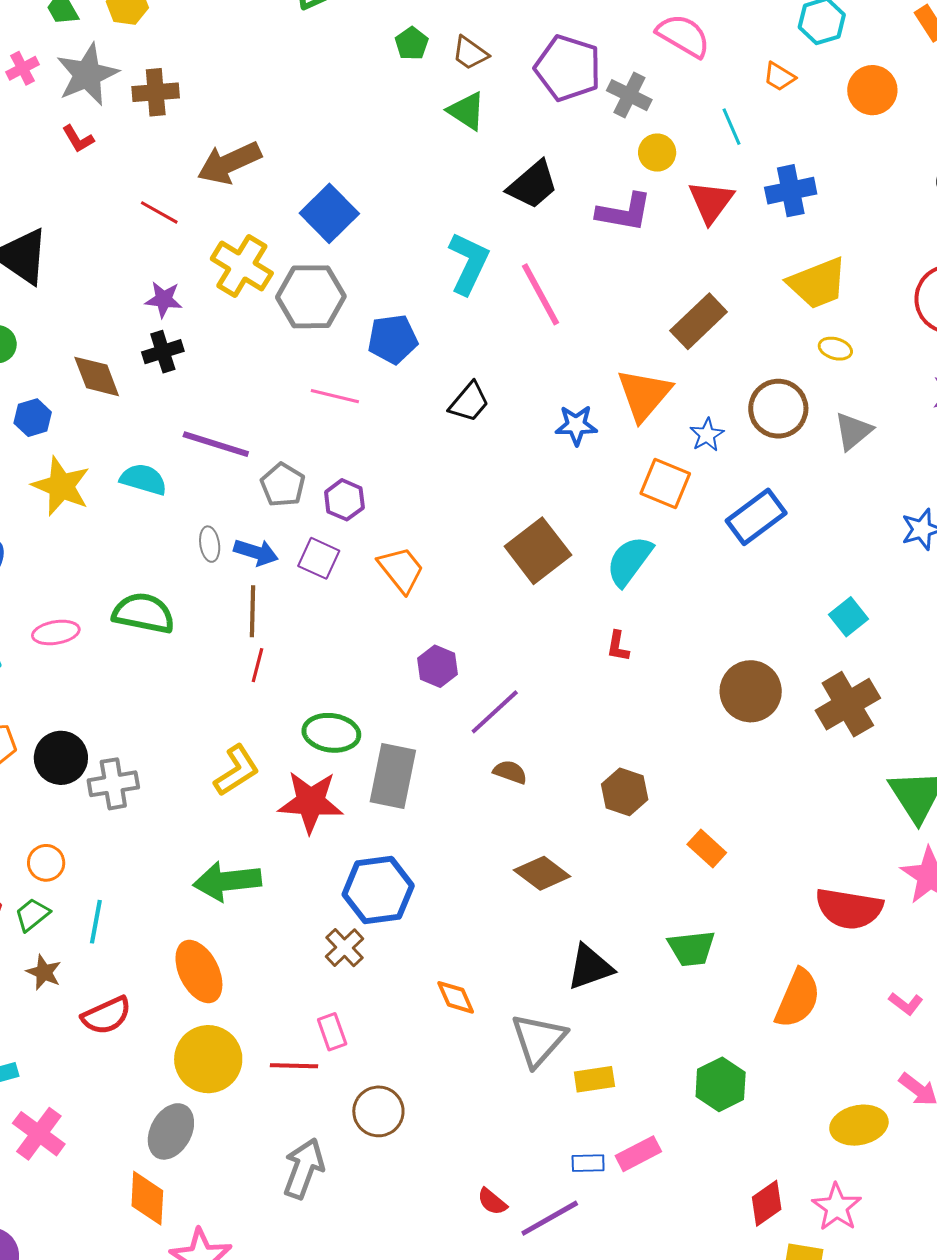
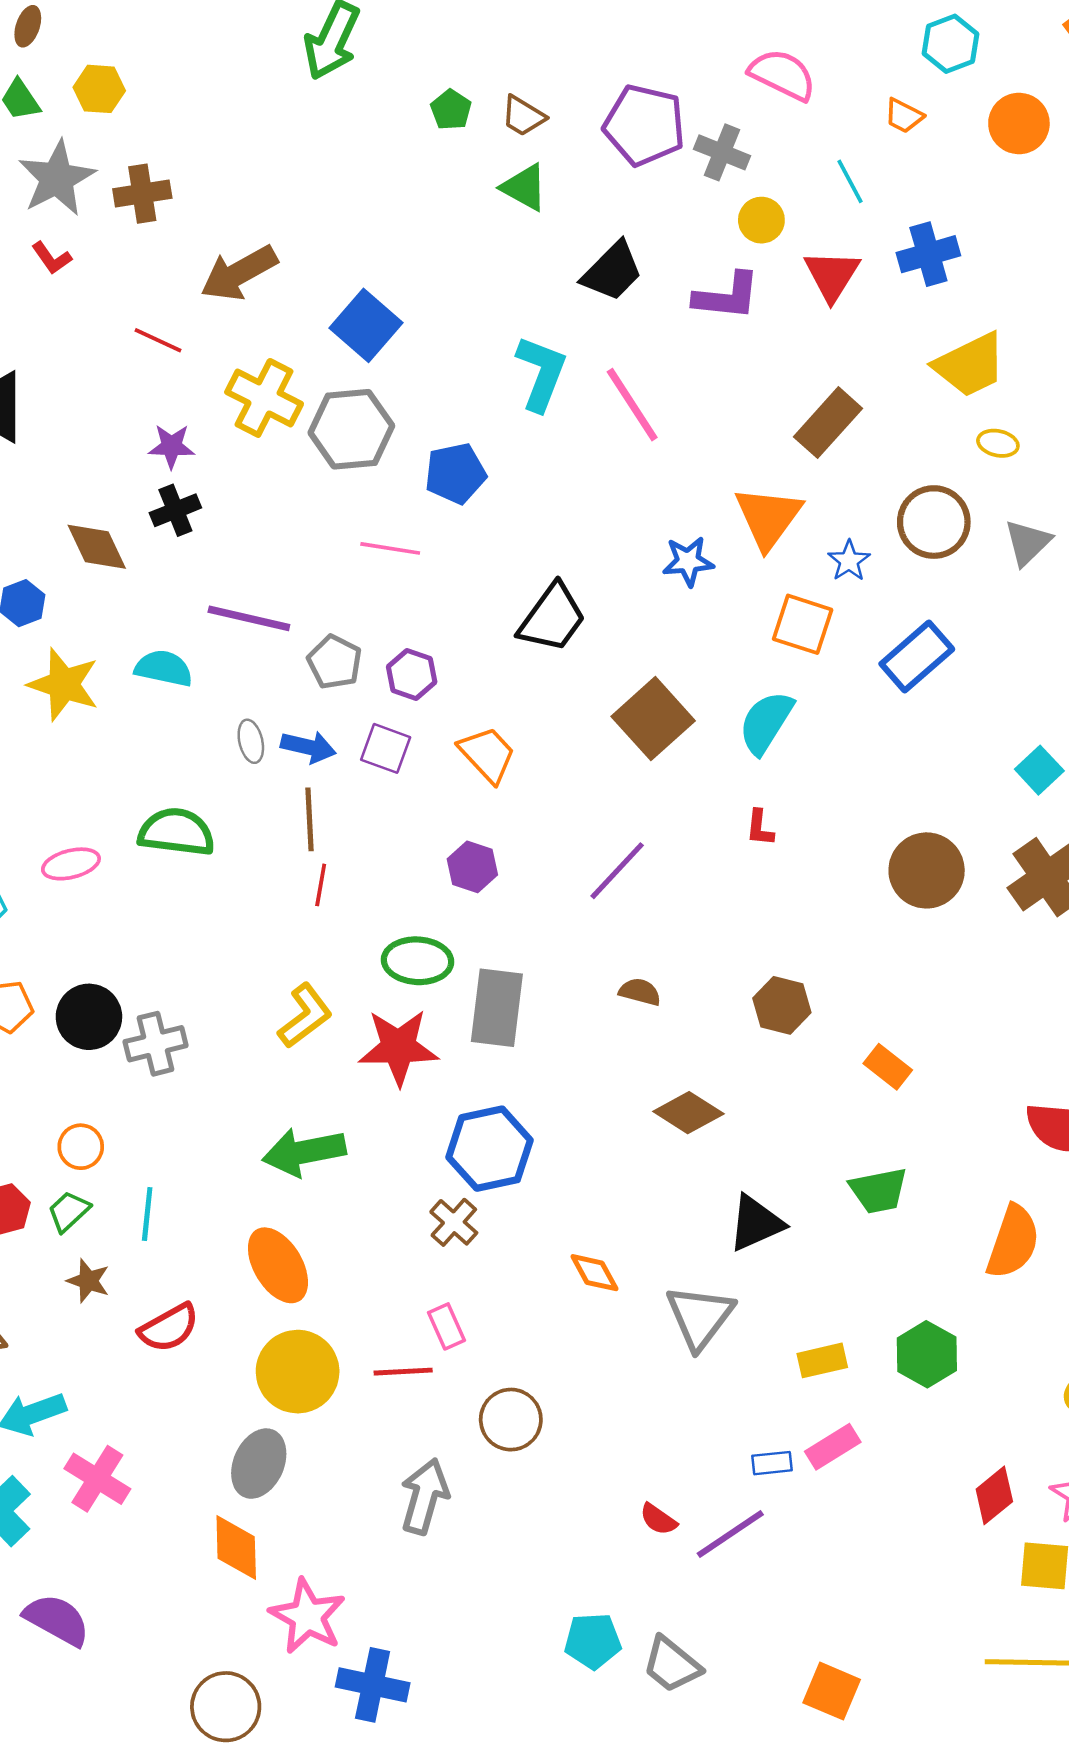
black trapezoid: (469, 402) -> (552, 618), moved, size x1.4
purple hexagon: (437, 666) -> (472, 867), moved
purple line: (495, 712) -> (617, 871), moved
yellow rectangle: (594, 1079) -> (822, 1360), moved

